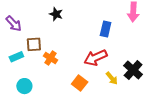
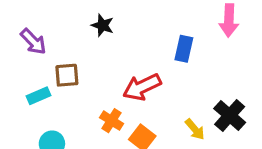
orange cross: (50, 58) -> (112, 121), moved
red arrow: (96, 58) -> (142, 87), moved

